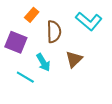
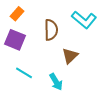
orange rectangle: (32, 15) -> (17, 14), moved
cyan arrow: (43, 62) -> (56, 82), moved

